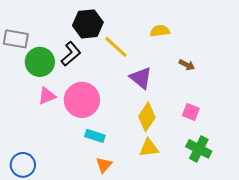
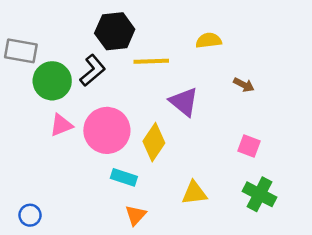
yellow line: (116, 47) -> (151, 61), turned -44
yellow diamond: (147, 117) -> (154, 142), moved
blue circle: (23, 165) -> (30, 215), size x0.7

